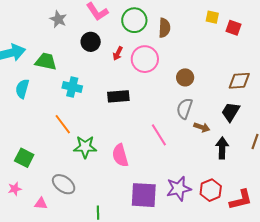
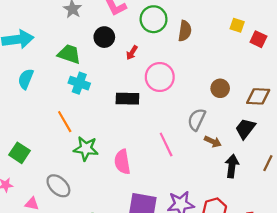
pink circle: (145, 59) -> (160, 77), moved
green trapezoid: (46, 61) -> (69, 54), moved
brown circle: (185, 77) -> (220, 88), moved

